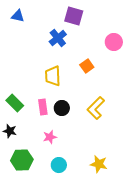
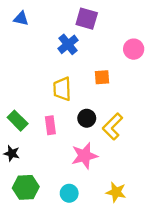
orange square: (87, 66) -> (102, 77), turned 32
black circle: (62, 108) -> (87, 118), moved
pink star: (50, 137) -> (84, 156), moved, size x1.6

